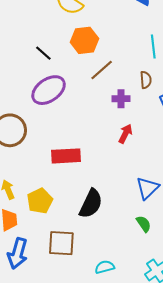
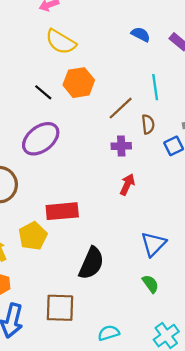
black line: (43, 53) -> (43, 92), moved
brown line: (102, 70) -> (121, 108), moved
yellow pentagon: (40, 201) -> (33, 236), moved

